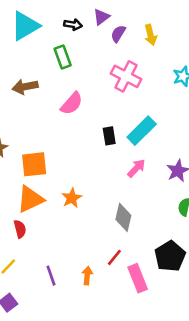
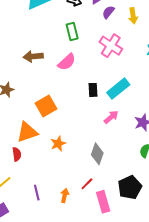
green rectangle: (63, 57) -> (72, 31), moved
brown arrow: (25, 87) -> (33, 56), moved
orange square: (34, 164) -> (46, 106), moved, turned -30
orange star: (72, 198) -> (58, 144), moved

